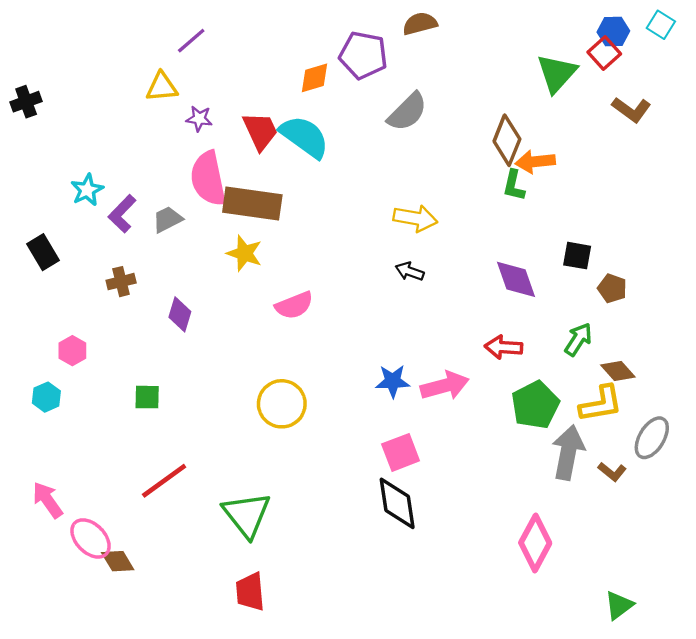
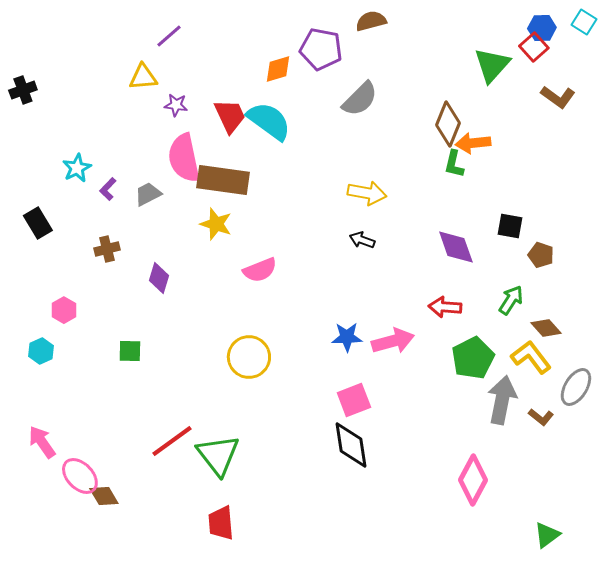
purple L-shape: (122, 214) -> (108, 189), size x0.7
yellow L-shape: (601, 404) -> (531, 357), turned -117
red line: (164, 481) -> (172, 441), moved

